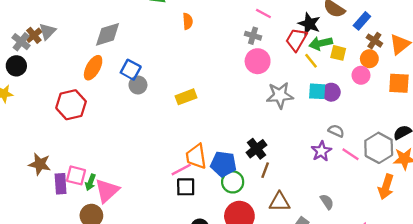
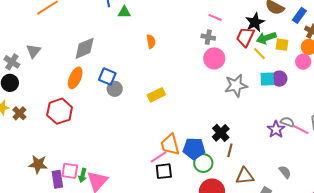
orange semicircle: (188, 21) -> (151, 41), moved
black star: (309, 24) -> (255, 22), turned 30
brown cross: (34, 35) -> (19, 113), moved
gray semicircle: (336, 131) -> (287, 122), moved

